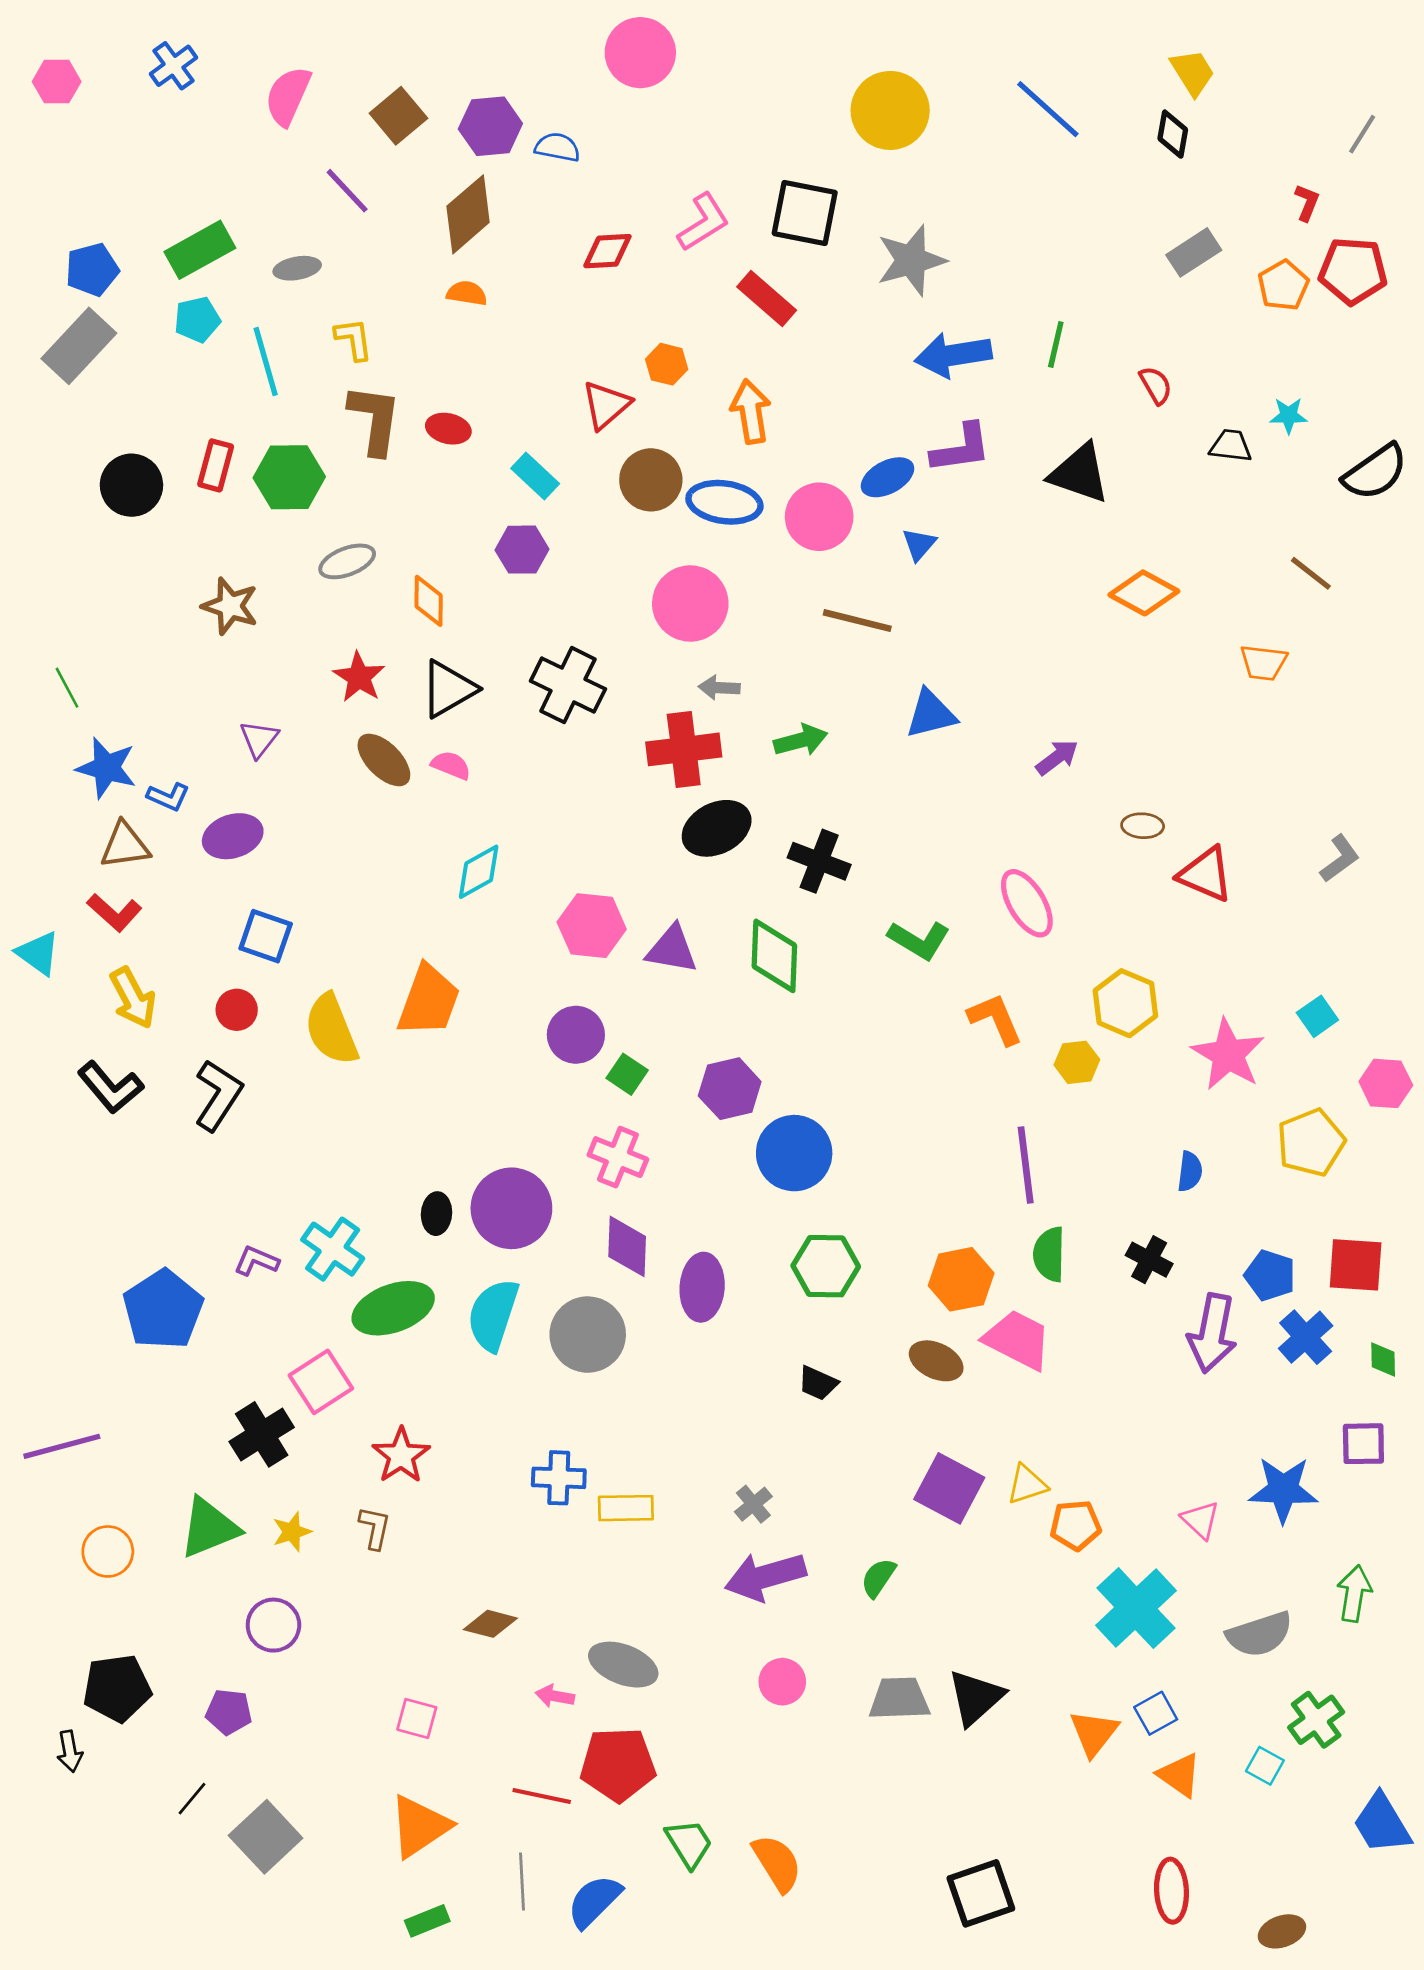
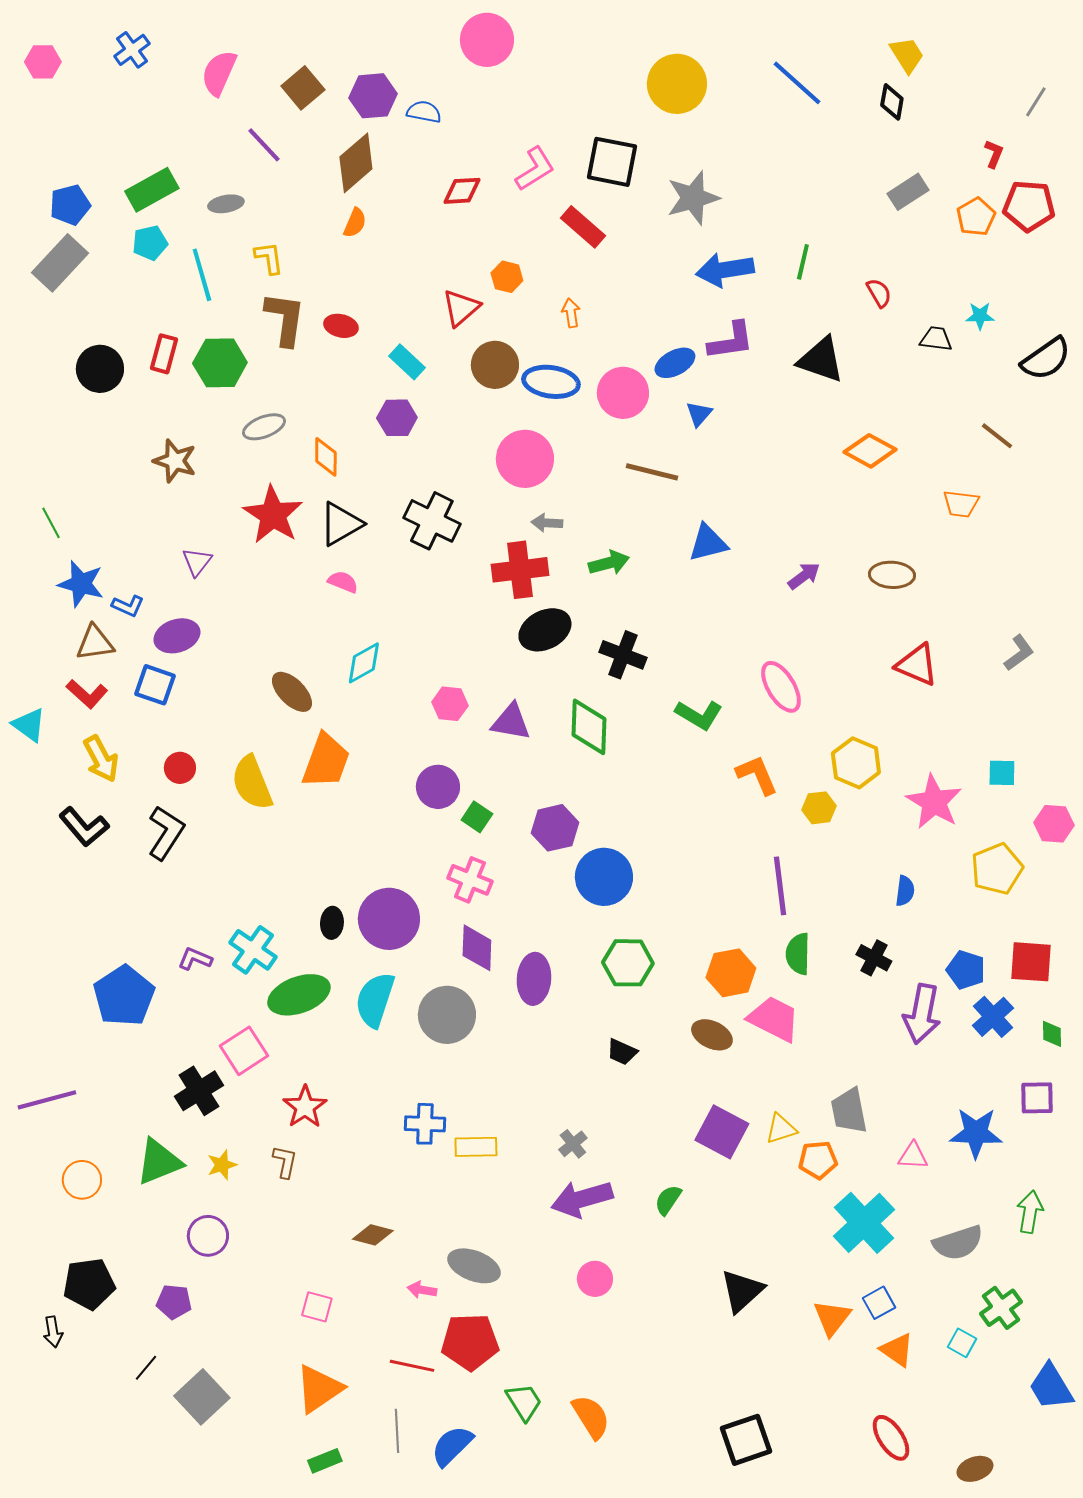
orange semicircle: (467, 293) -> (355, 223), turned 104
orange arrow: (751, 412) -> (571, 313), size x0.6
red star: (359, 677) -> (273, 515), size x1.5
brown ellipse: (384, 760) -> (292, 692), moved
brown ellipse: (1143, 826) -> (892, 575), moved, size x1.4
pink hexagon: (592, 926) -> (450, 704), size x0.7
blue square: (266, 936) -> (155, 685), moved
cyan square: (1317, 1016) -> (1002, 773), turned 36
pink triangle: (1200, 1520) -> (913, 1156), turned -40
gray trapezoid: (899, 1699) -> (849, 1111), moved, turned -99
red ellipse: (1171, 1891) -> (891, 1438), turned -30

